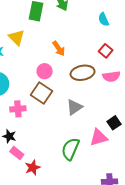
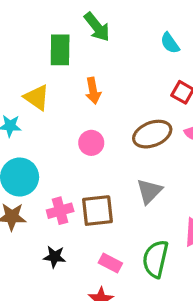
orange arrow: (59, 48) -> (93, 91), moved, turned 35
brown square: (41, 93) -> (97, 211), moved, turned -30
pink rectangle: (17, 153) -> (110, 263), moved

